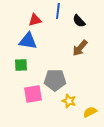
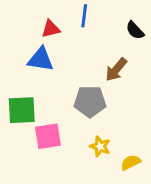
black semicircle: (79, 21) -> (135, 30), moved
green square: (21, 65) -> (22, 110), moved, size x1.5
gray pentagon: (55, 80) -> (90, 101), moved

